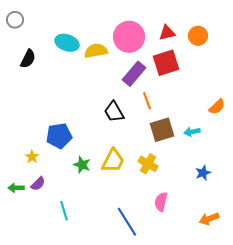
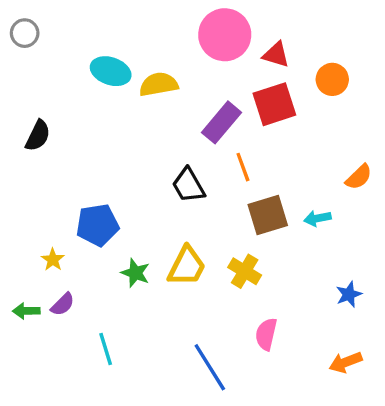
red triangle: (167, 33) -> (276, 55), turned 30
orange circle: (198, 36) -> (332, 79), moved
pink circle: (129, 37) -> (225, 35), moved
black semicircle: (28, 59) -> (38, 136), moved
blue star: (203, 173) -> (349, 294), moved

